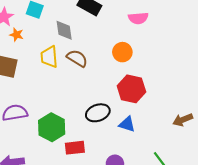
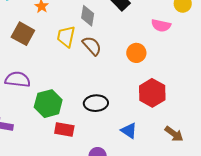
red hexagon: (131, 89) -> (152, 93), moved
brown arrow: (183, 120) -> (174, 134), turned -138
blue triangle: (127, 124) -> (129, 131), moved

